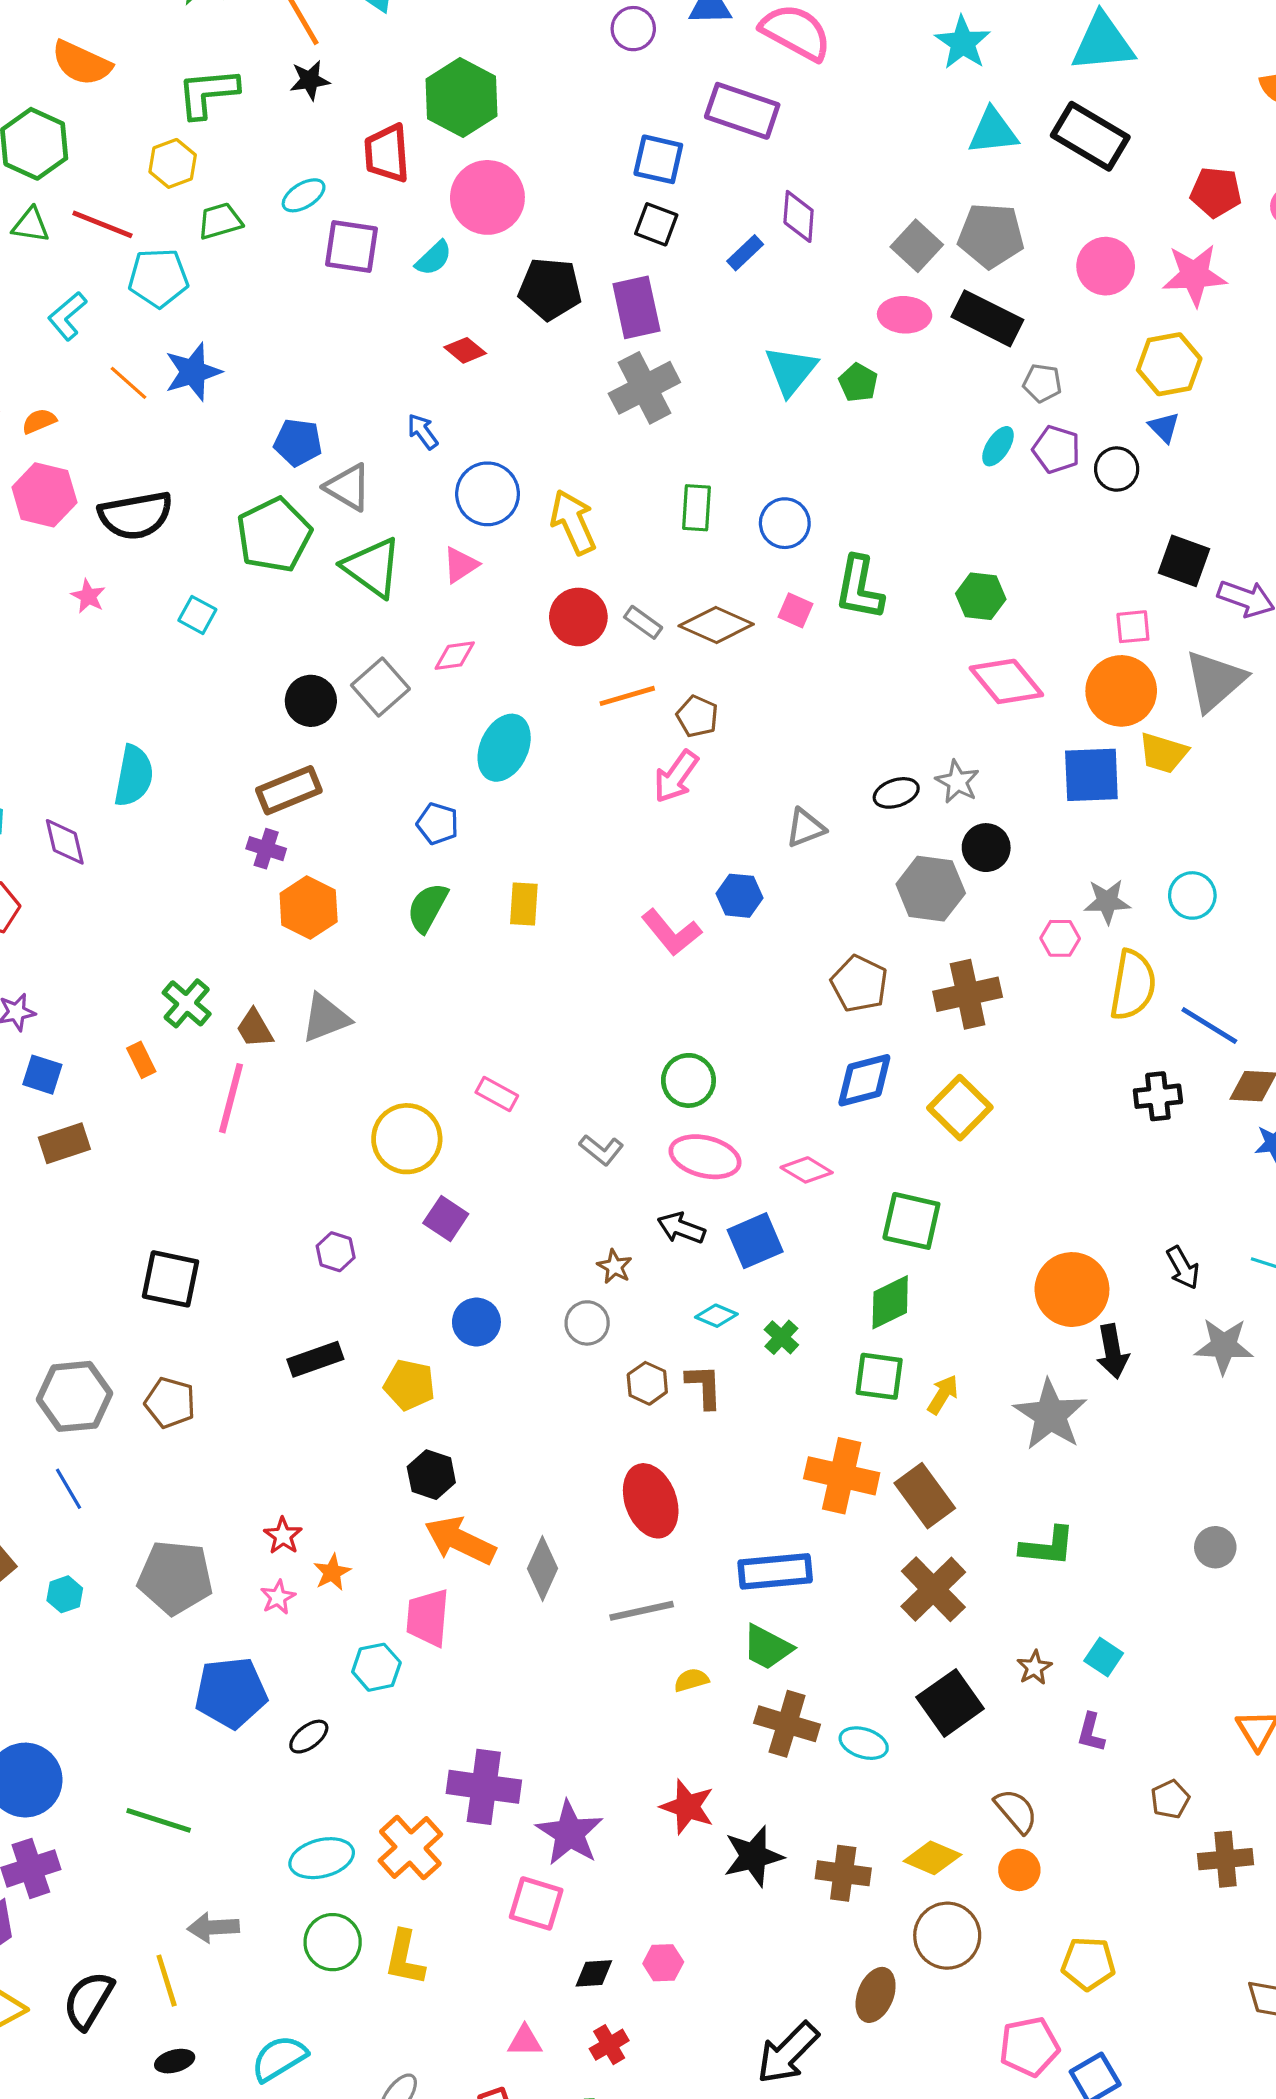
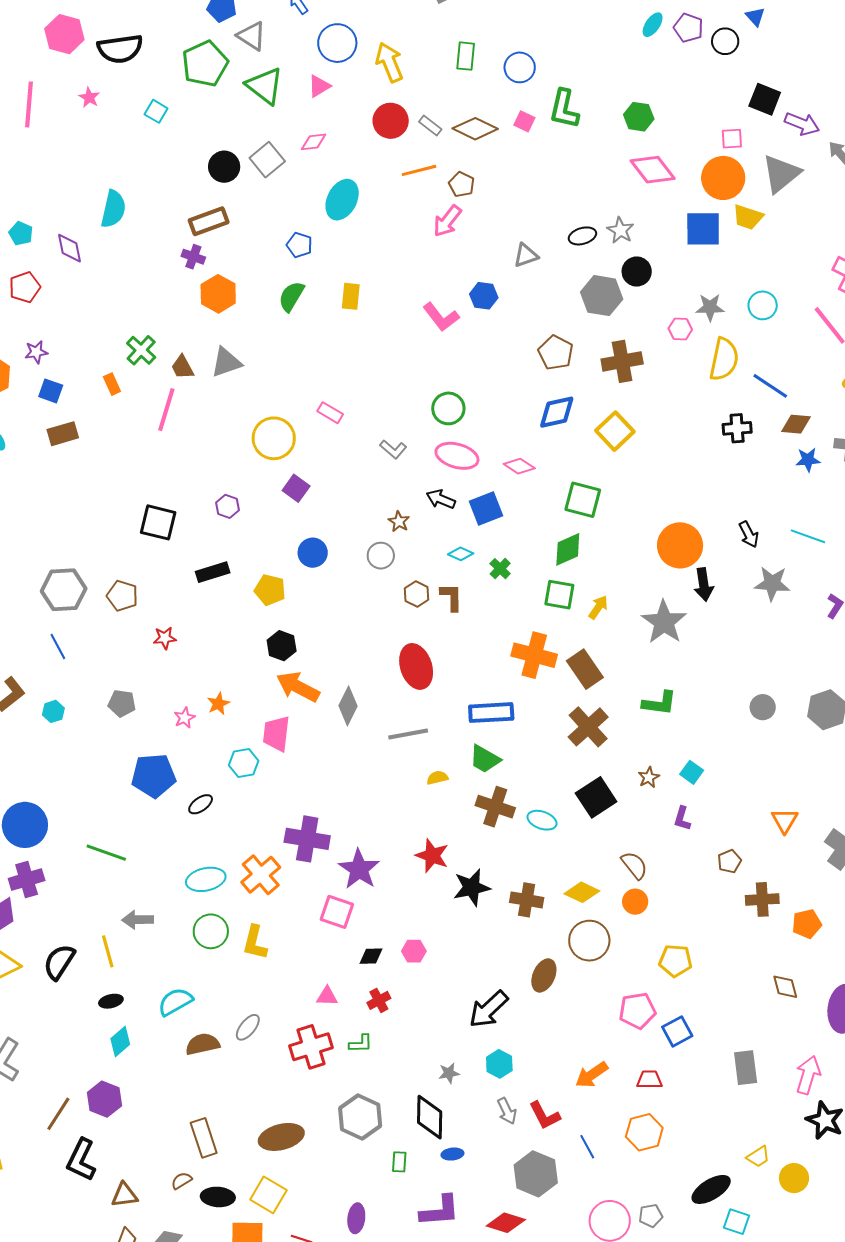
black square: (171, 1279) -> (158, 522), moved
red star: (283, 1536) -> (165, 638), moved, turned 30
gray pentagon: (175, 1577) -> (122, 703), size x0.6

